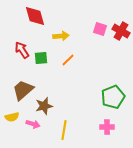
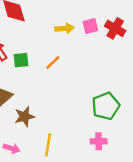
pink square: (100, 29) -> (90, 26), turned -32
yellow arrow: (61, 36) -> (65, 28), moved
pink arrow: (33, 124) -> (12, 148), moved

